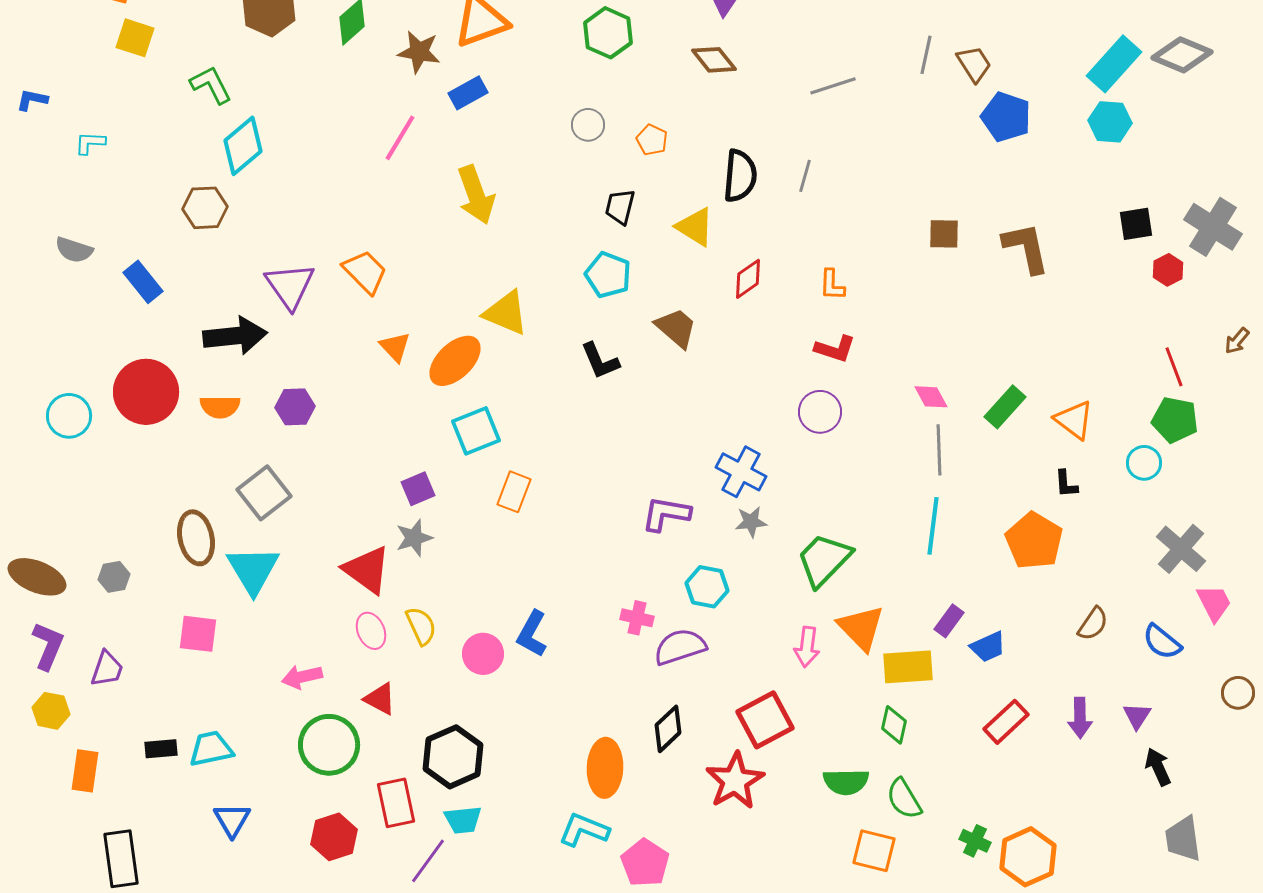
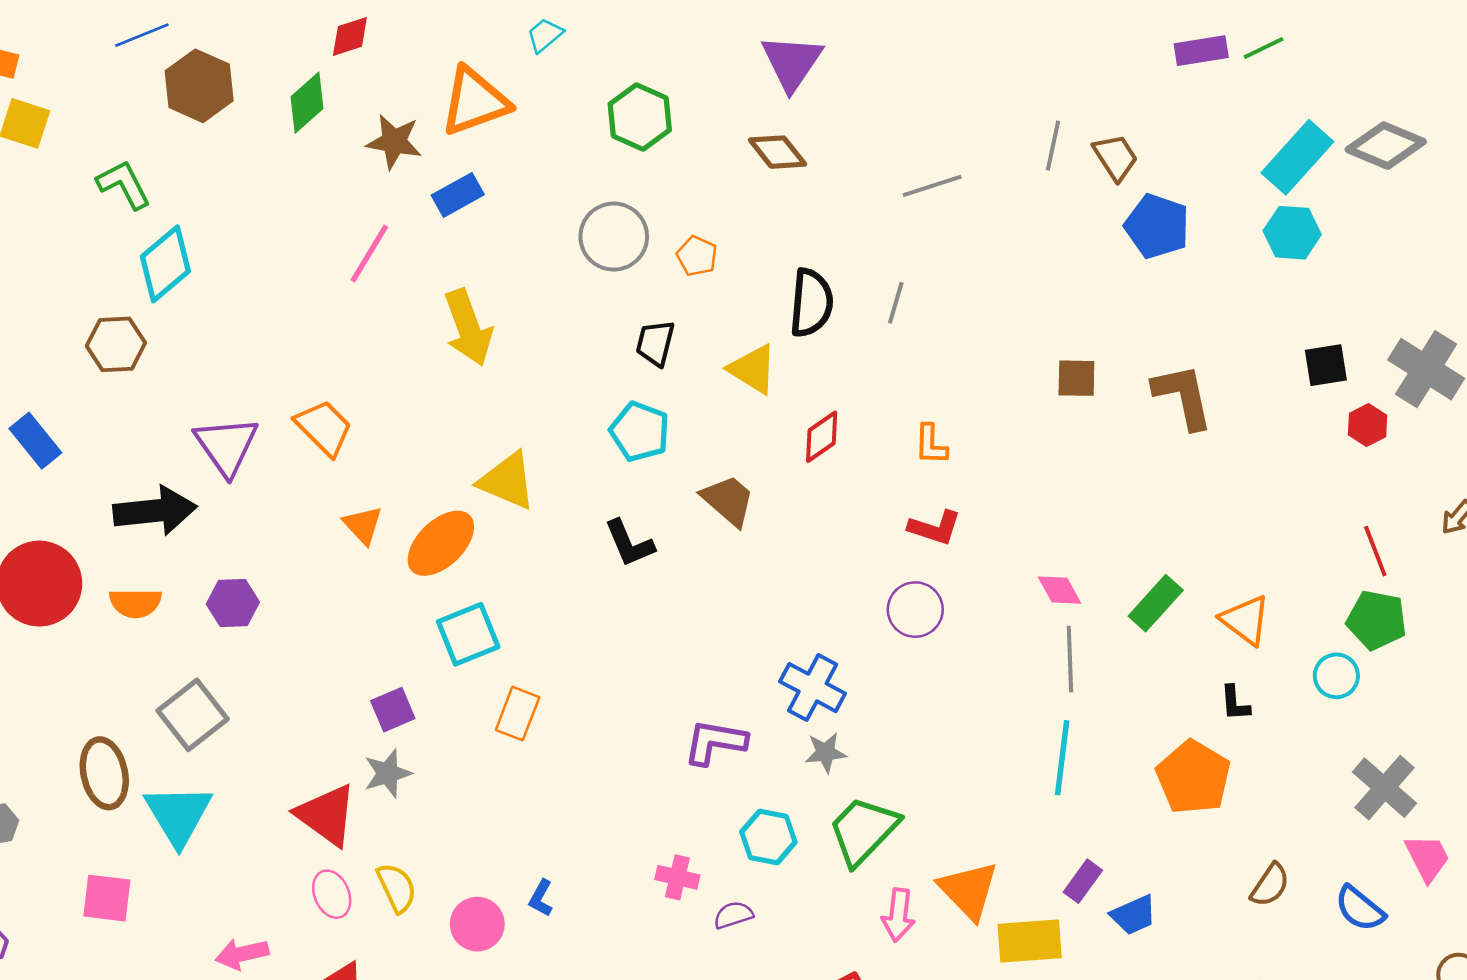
gray circle: (588, 125) -> (614, 237), size x1.6
green trapezoid: (824, 560) -> (863, 831), moved
blue L-shape: (532, 634) -> (541, 898), size x0.6
purple semicircle: (680, 647) -> (733, 915), size x0.6

